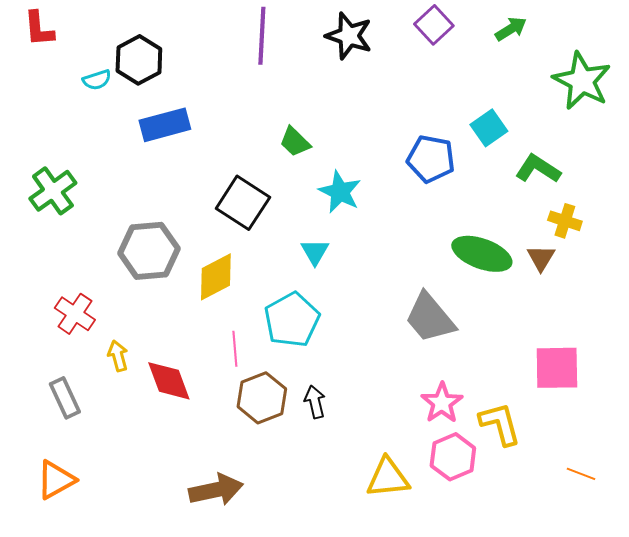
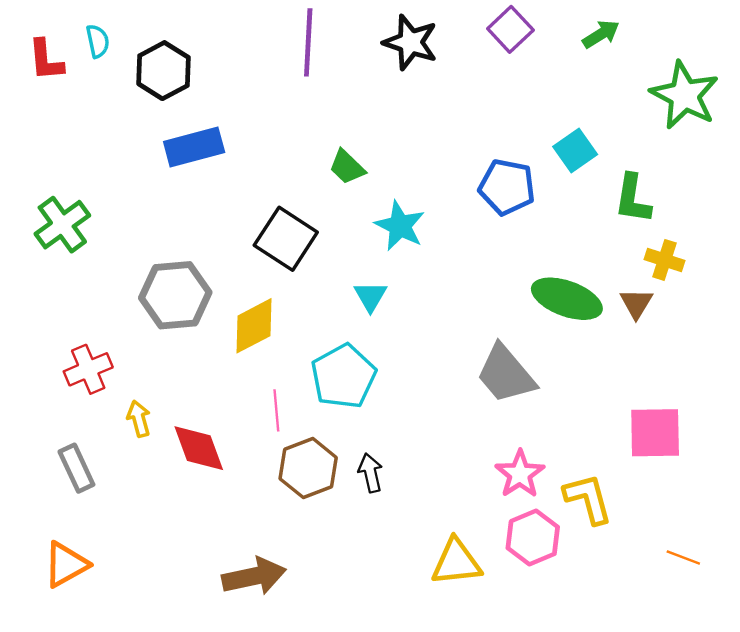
red L-shape: (39, 29) -> (46, 60), moved
cyan semicircle: (97, 80) -> (98, 41), moved, turned -84
green L-shape: (538, 169) -> (633, 199), turned -114
red cross: (75, 314) -> (88, 369), turned 33

